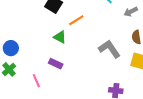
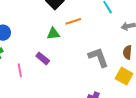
green triangle: (60, 37) -> (53, 34), turned -48

